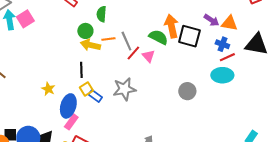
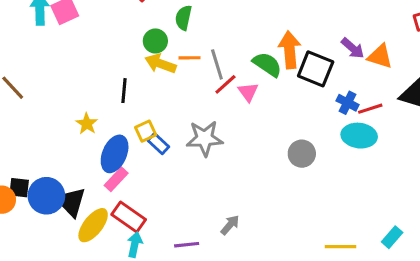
blue cross: (222, 44) -> (347, 103), moved
black line: (81, 70) -> (124, 91), moved

